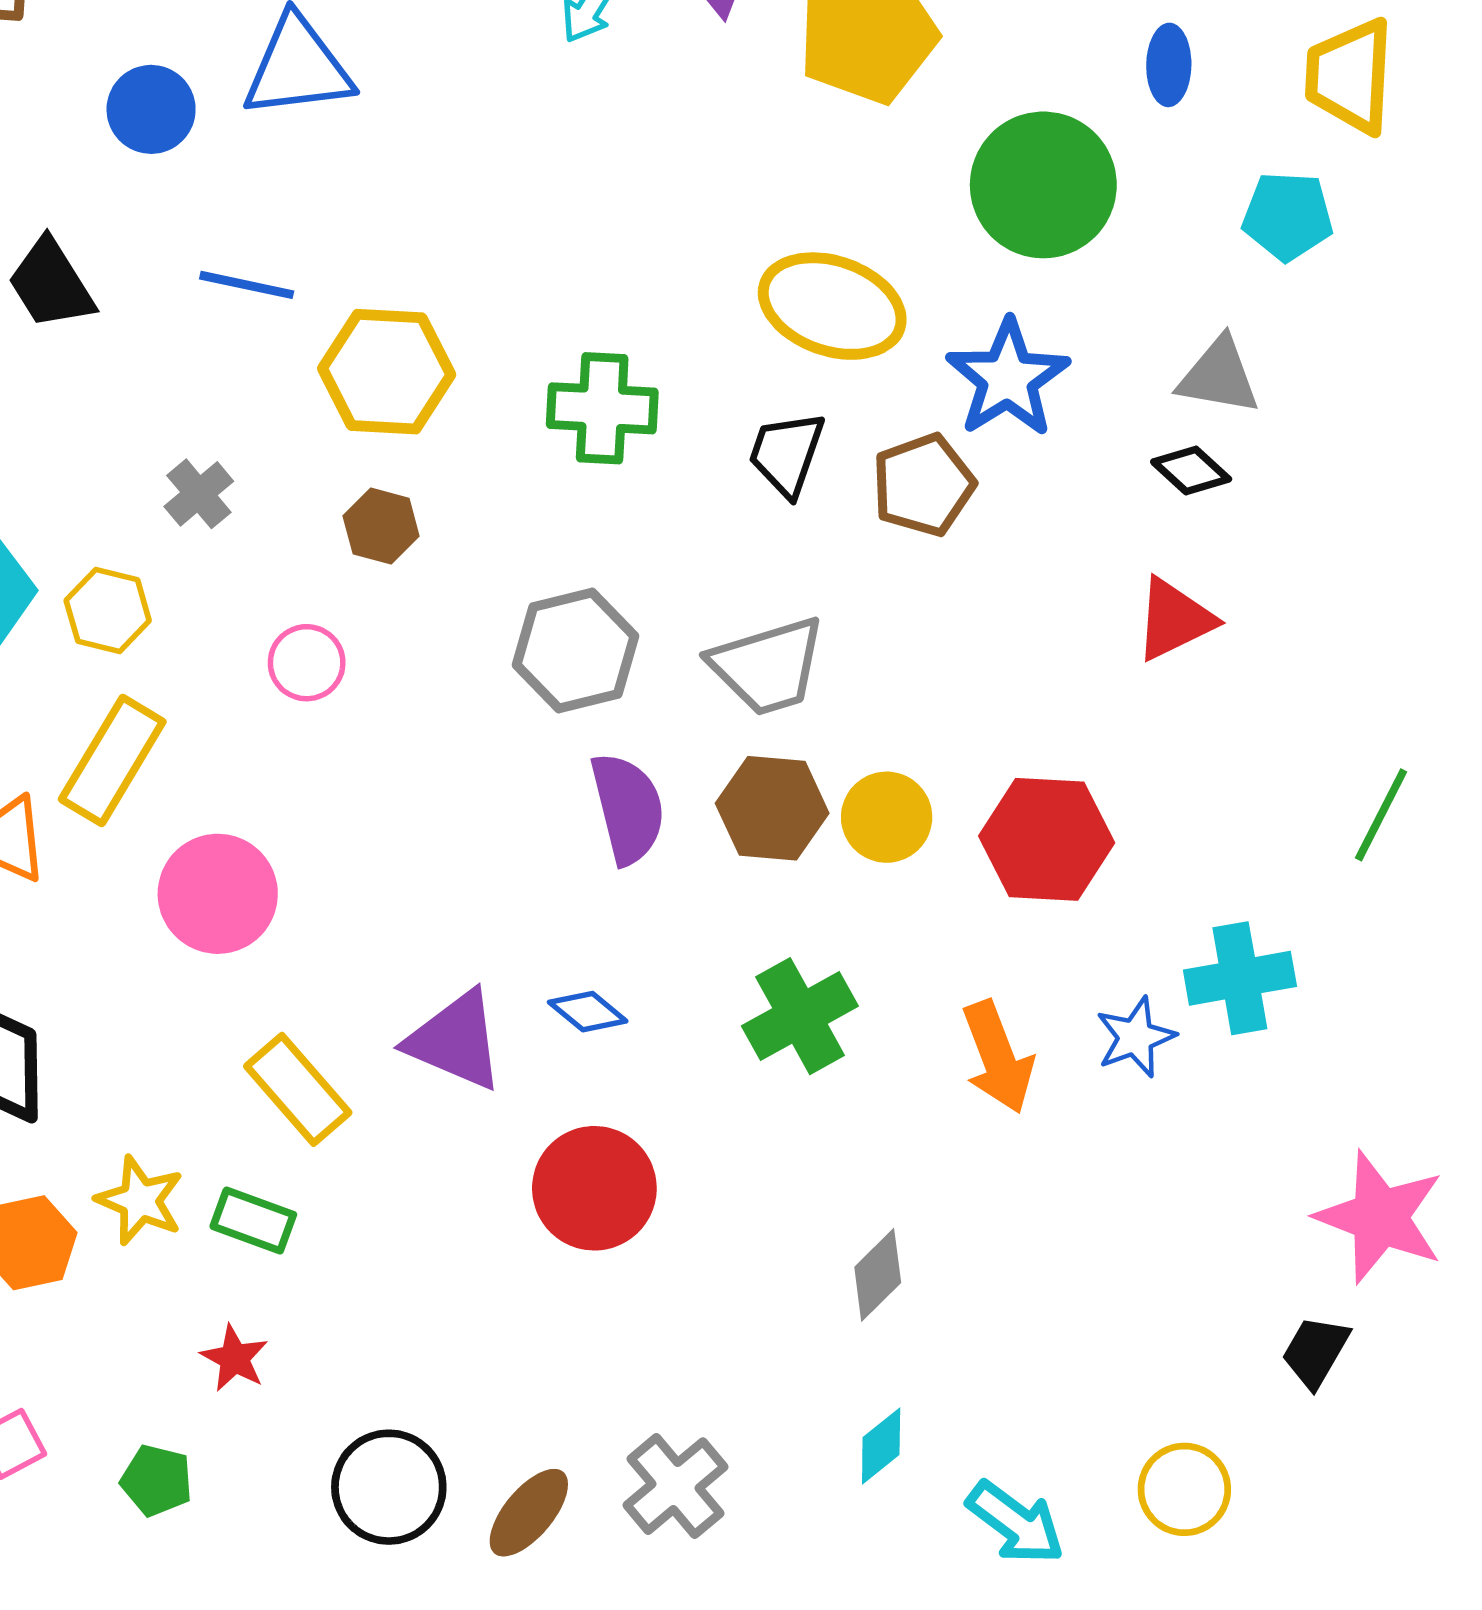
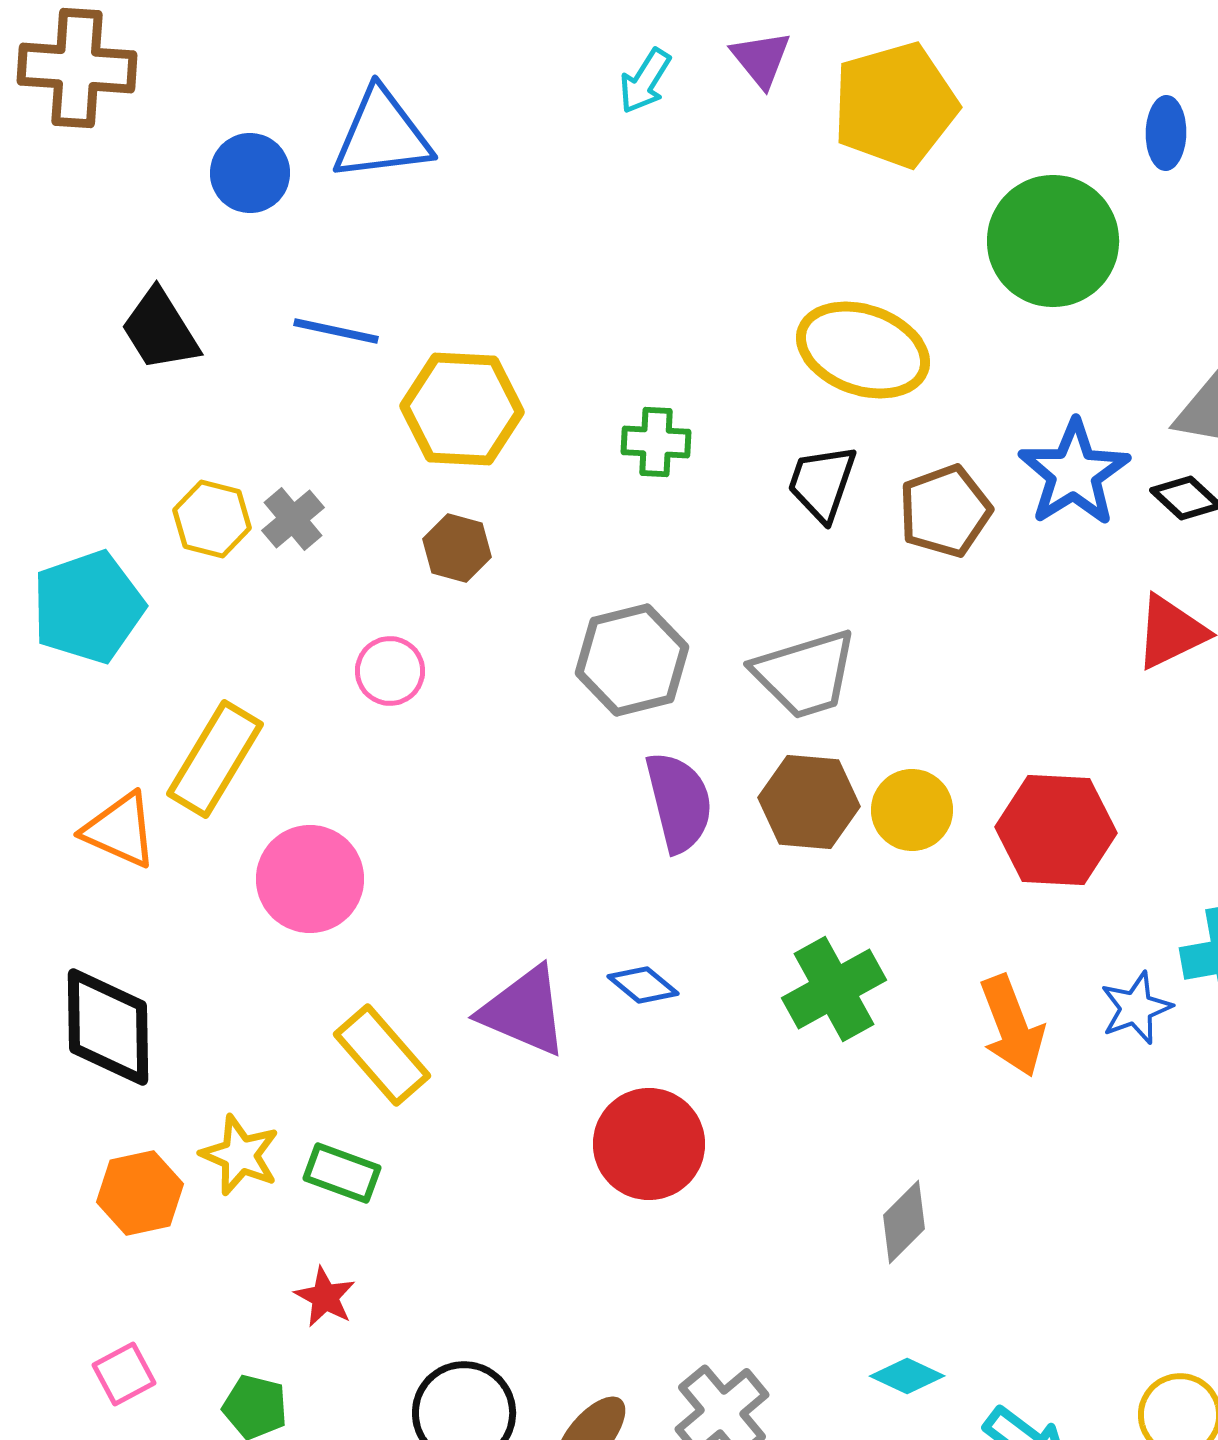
blue star: (1008, 378) -> (1074, 473), moved
green cross: (602, 408) -> (656, 442), size x0.7
yellow hexagon: (108, 610) -> (212, 519), moved
cyan diamond: (881, 1446) -> (907, 1376), turned 64

